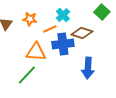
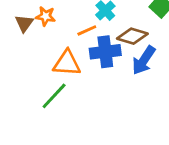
orange star: (30, 19) -> (46, 16), moved
blue arrow: (88, 68) -> (144, 60), moved, turned 30

